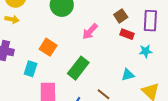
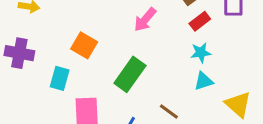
red rectangle: (127, 34) -> (200, 21), turned -56
cyan star: (146, 51) -> (201, 53), moved

